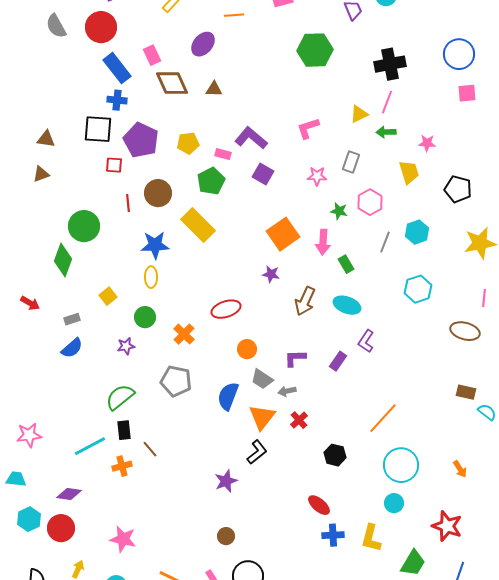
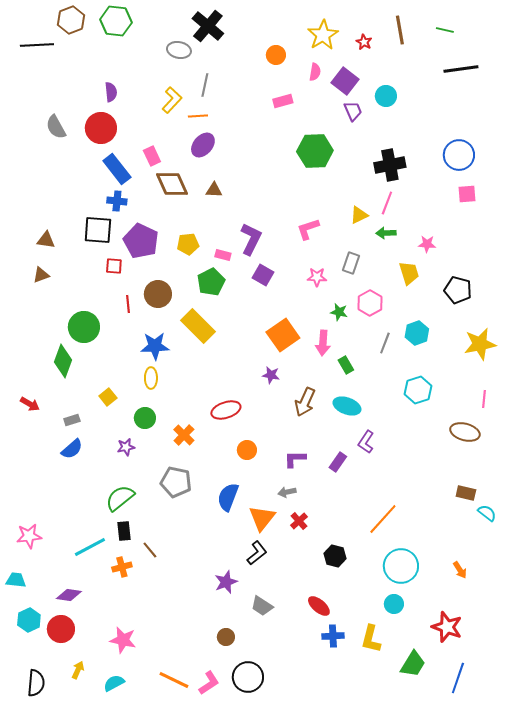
orange line: (234, 15) -> (198, 116), moved
purple L-shape: (251, 138) -> (251, 239), turned 76
gray trapezoid: (262, 379) -> (262, 606), moved

